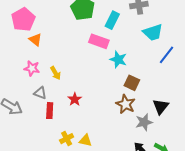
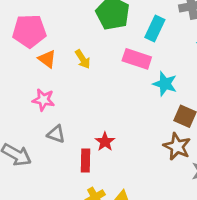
pink pentagon: (23, 19) -> (29, 31), turned 30
yellow arrow: (55, 73) -> (83, 59), moved
red rectangle: (50, 111) -> (86, 161), moved

